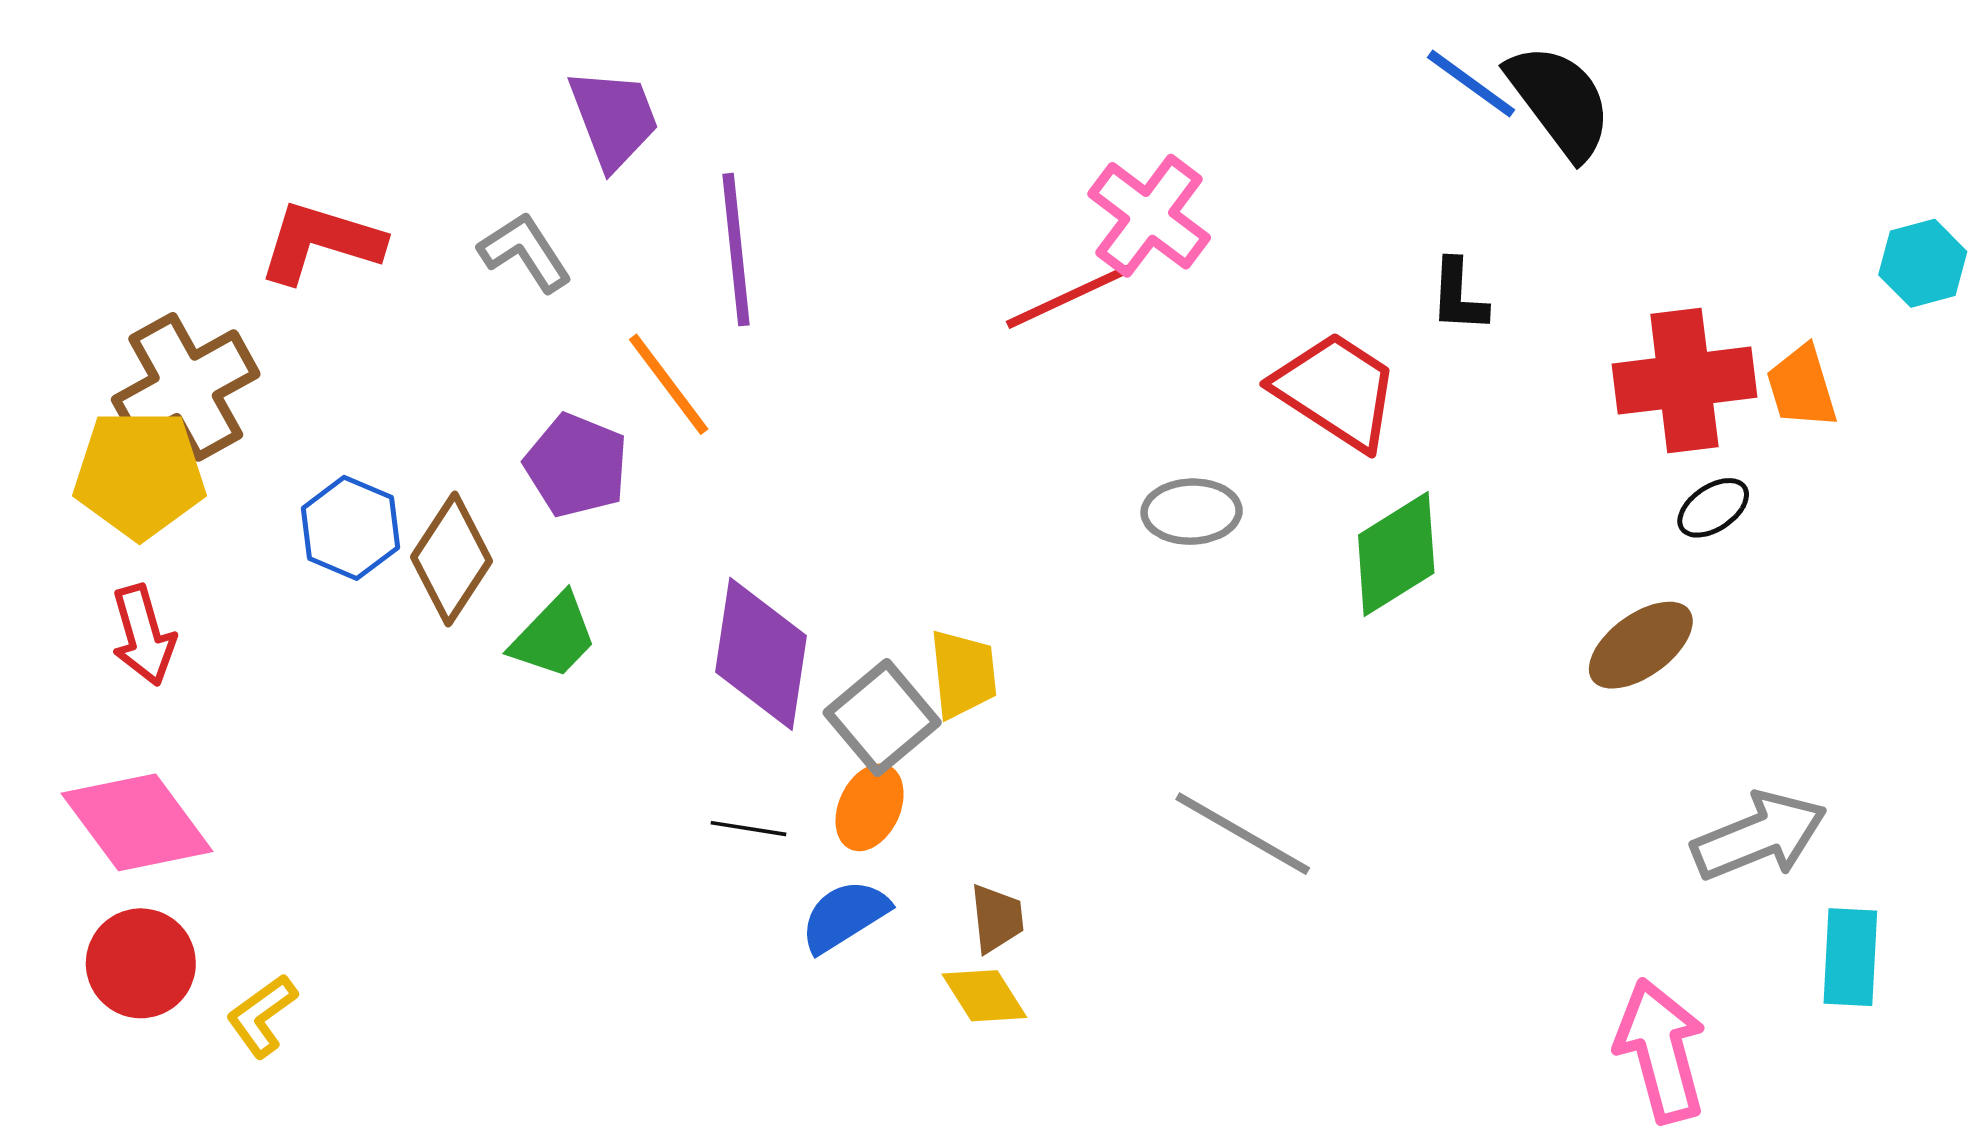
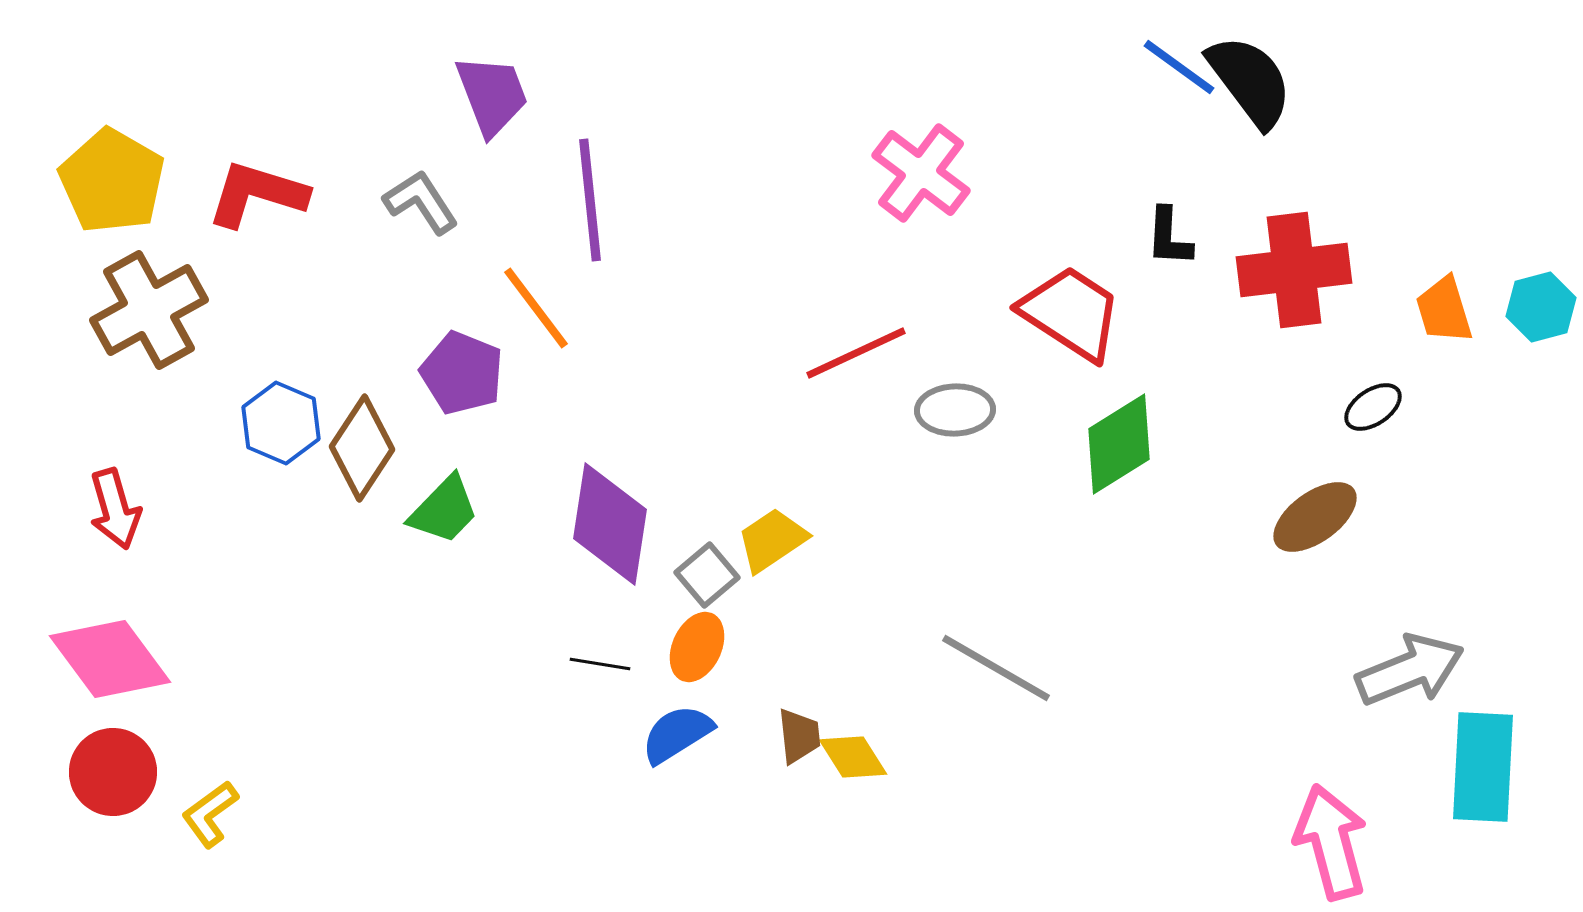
cyan hexagon: (1923, 263) -> (1541, 307), moved
red line: (1068, 297) -> (856, 353), moved
red cross: (1684, 381) -> (1294, 270), moved
yellow pentagon: (140, 474) -> (112, 181), moved, turned 30
yellow trapezoid: (963, 674) -> (772, 540), turned -118
gray square: (882, 718) -> (707, 575), size x0.7
cyan rectangle: (1850, 957) -> (1483, 767), size x1.4
yellow diamond: (984, 996) -> (853, 757), moved

